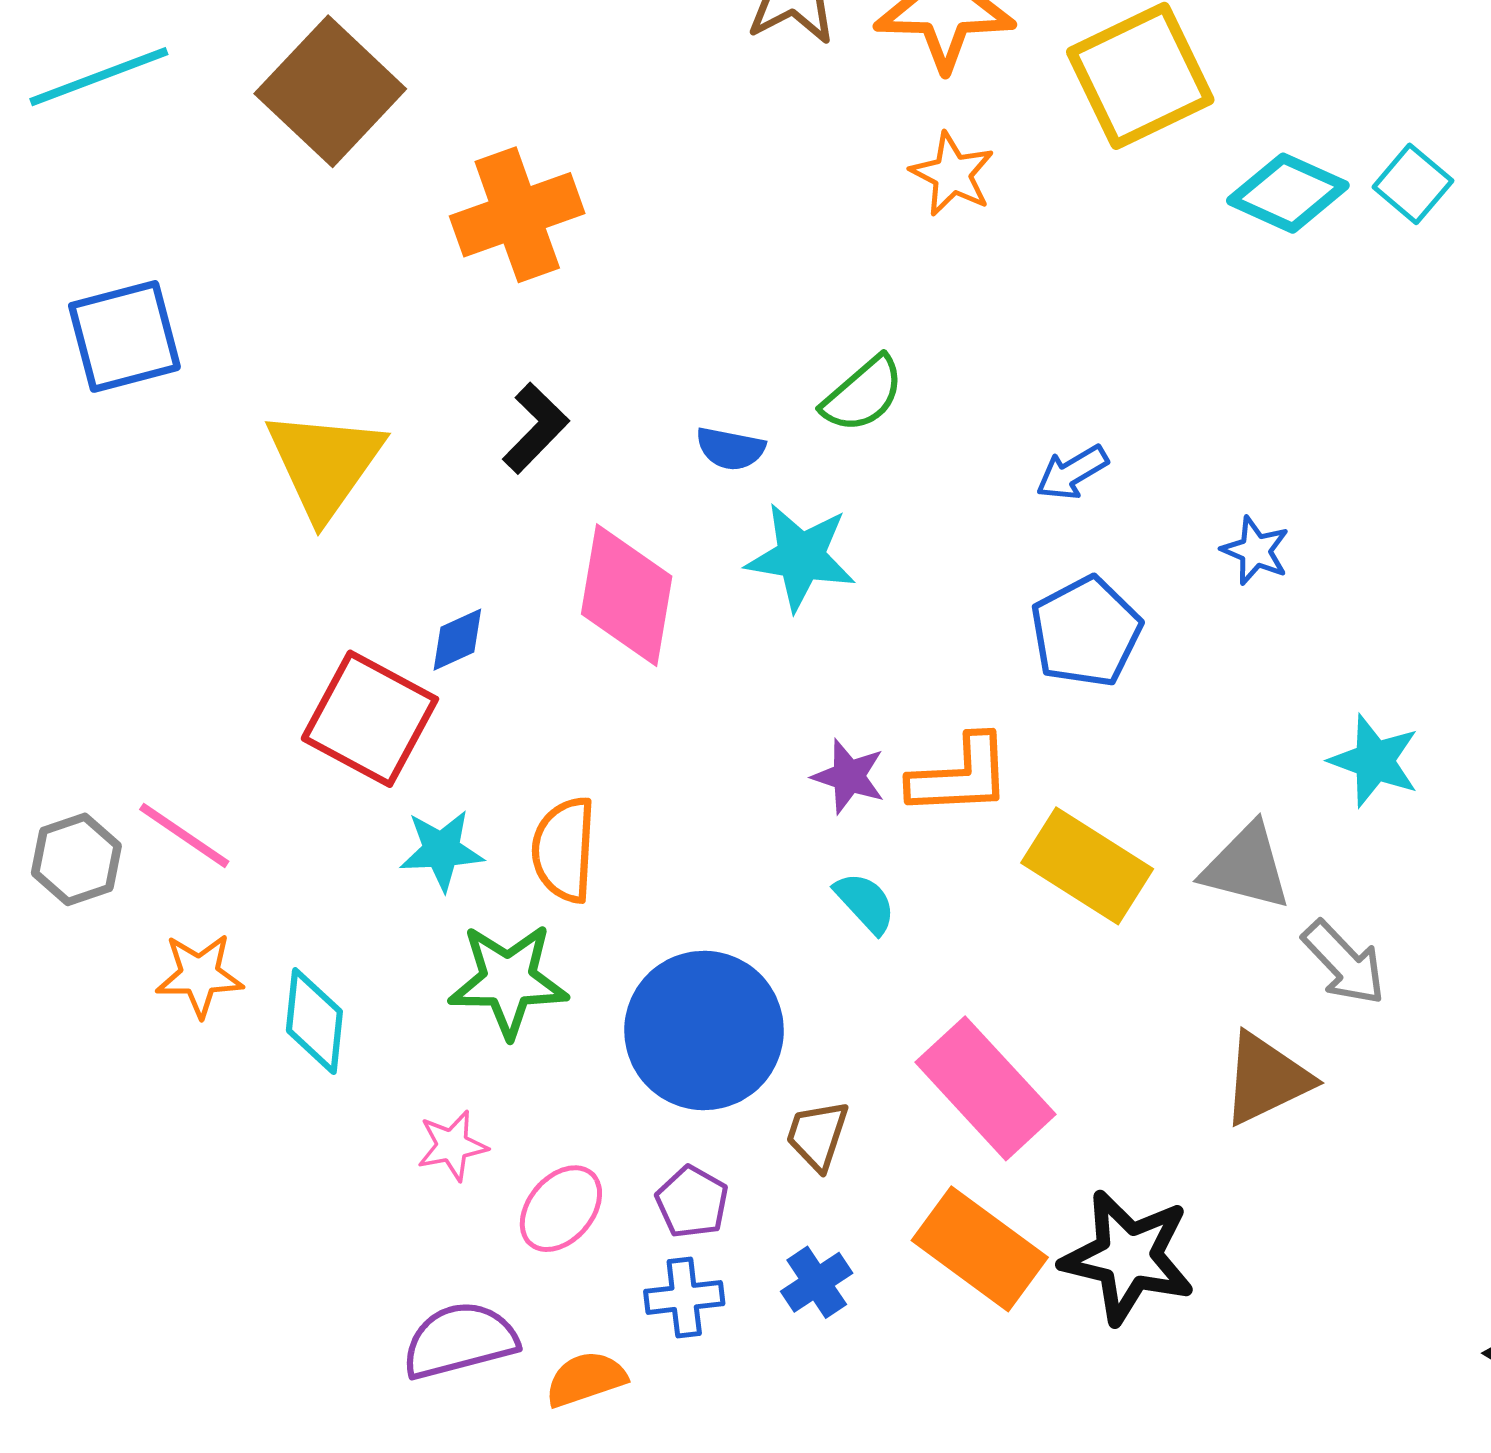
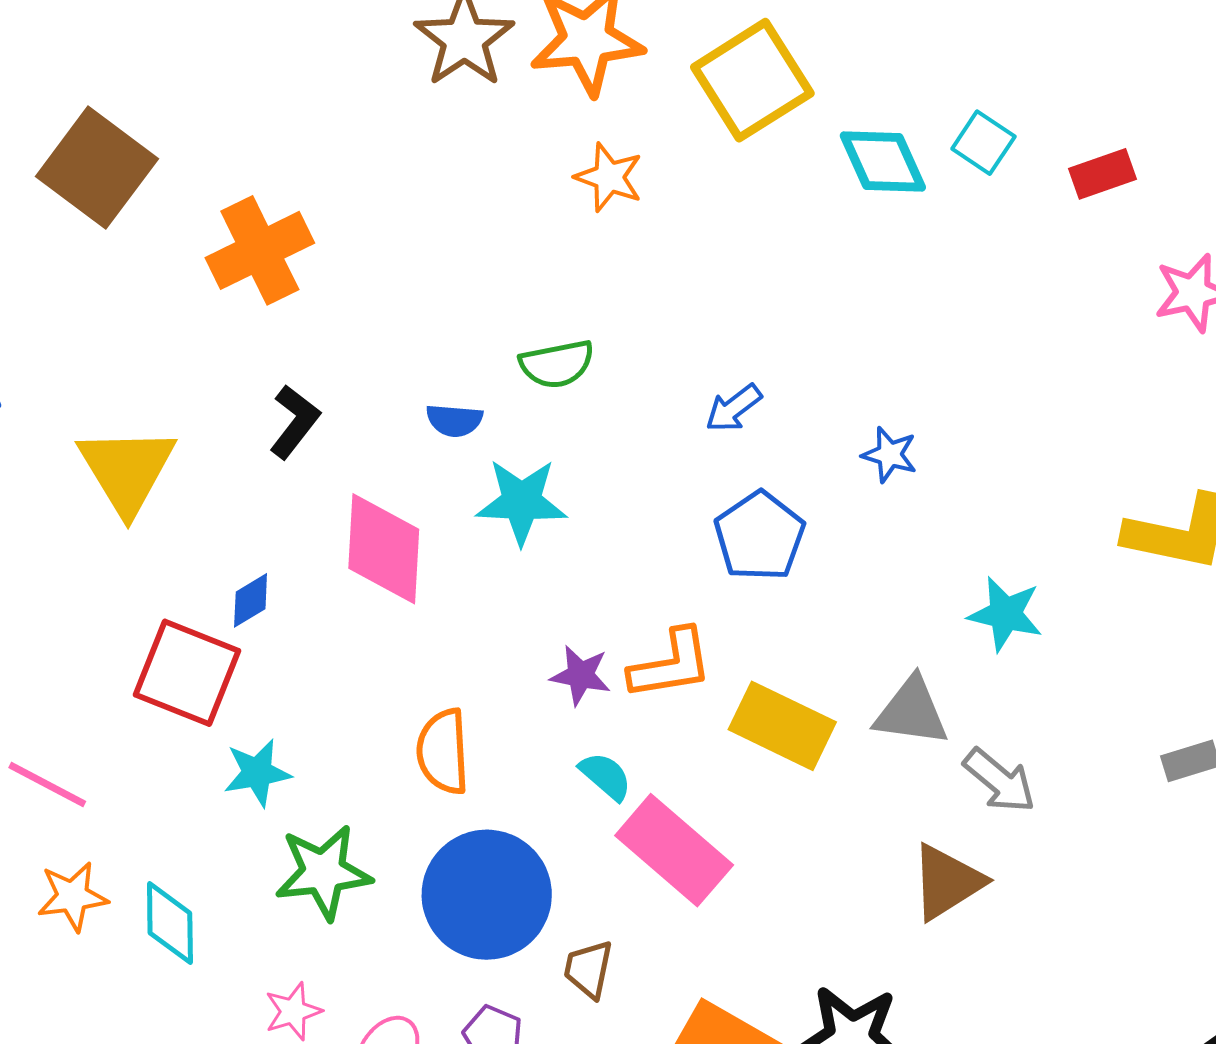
cyan diamond: (1288, 193) -> (883, 162), turned 48
green semicircle: (863, 394) -> (557, 364), turned 36
orange semicircle: (564, 850) -> (443, 752), moved
pink rectangle: (986, 1088) -> (674, 850), moved

